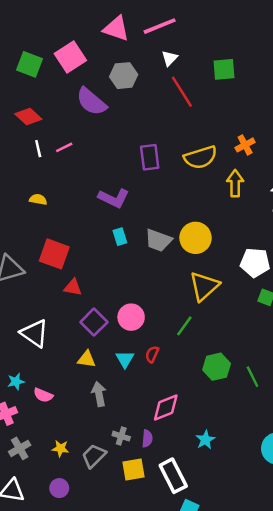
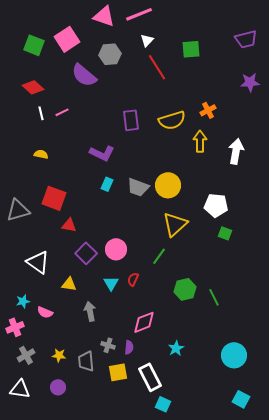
cyan rectangle: (120, 237) -> (107, 184), turned 40
yellow triangle: (86, 359) -> (69, 284), moved
gray trapezoid: (94, 456) -> (86, 361), turned -50

